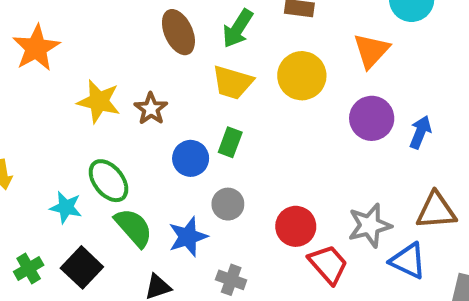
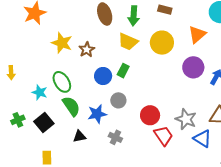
green arrow: (238, 28) -> (134, 16), turned -36
gray star: (370, 225) -> (186, 119), turned 30

